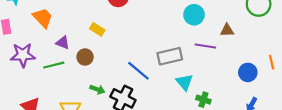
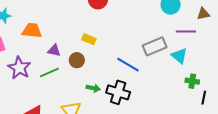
orange trapezoid: (43, 18) -> (32, 31), turned -30
yellow rectangle: (97, 29) -> (89, 39), moved
purple star: (23, 55) -> (19, 68), turned -30
cyan triangle: (184, 82) -> (179, 56), moved

